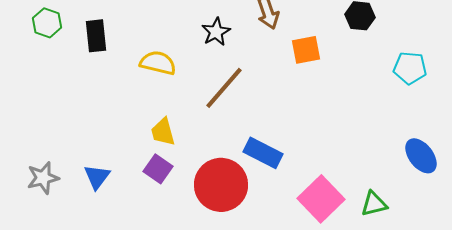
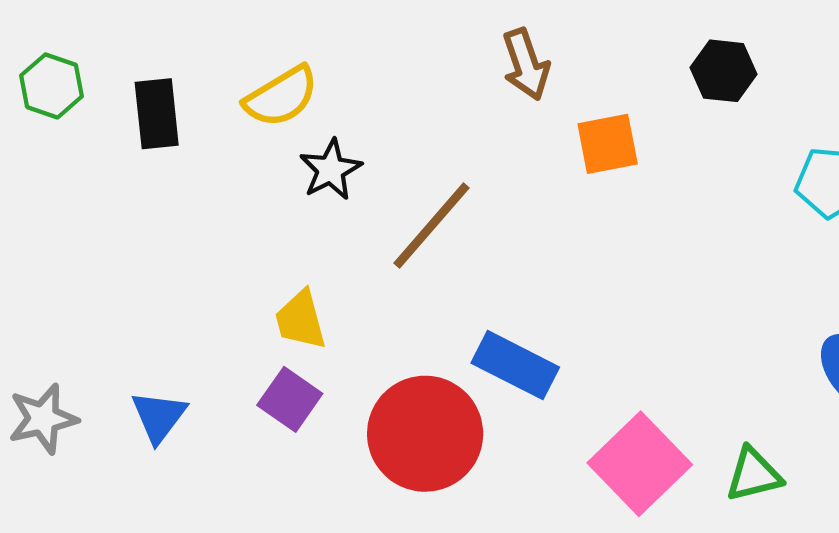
black star: (216, 32) -> (331, 170), moved
yellow semicircle: (158, 63) -> (281, 97), moved, turned 135

